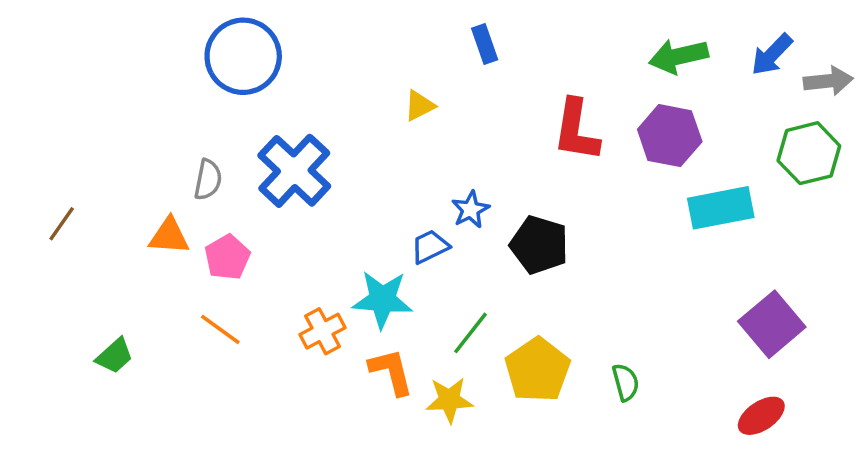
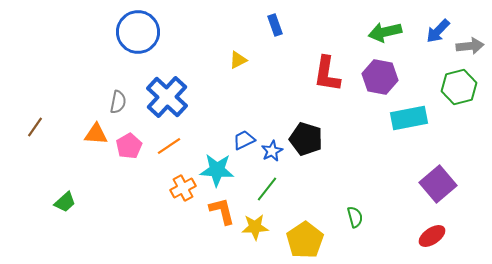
blue star: (471, 210) -> (272, 151), moved
orange line: (220, 329) -> (169, 146), moved, turned -70
yellow pentagon: (537, 370) -> (305, 240), moved

